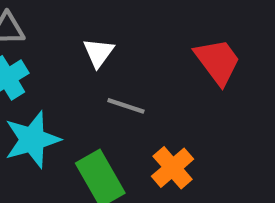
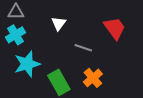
gray line: (126, 106) -> (83, 48), moved

